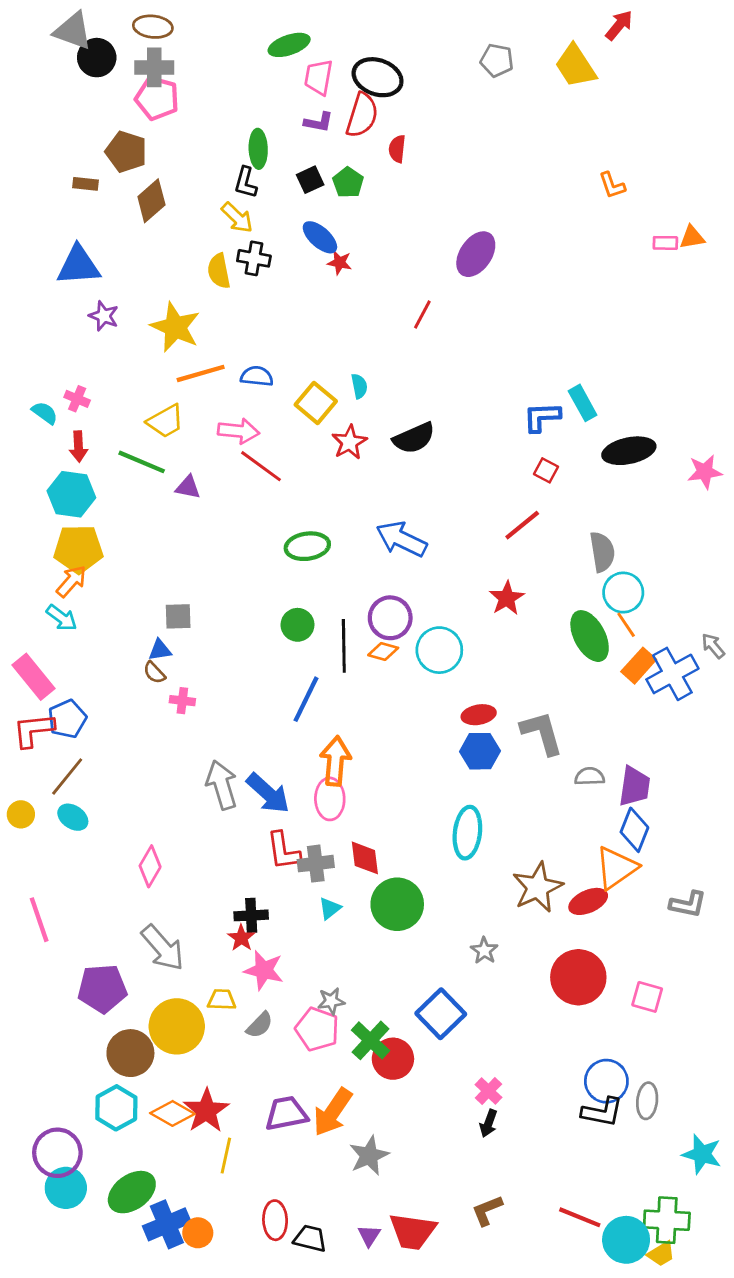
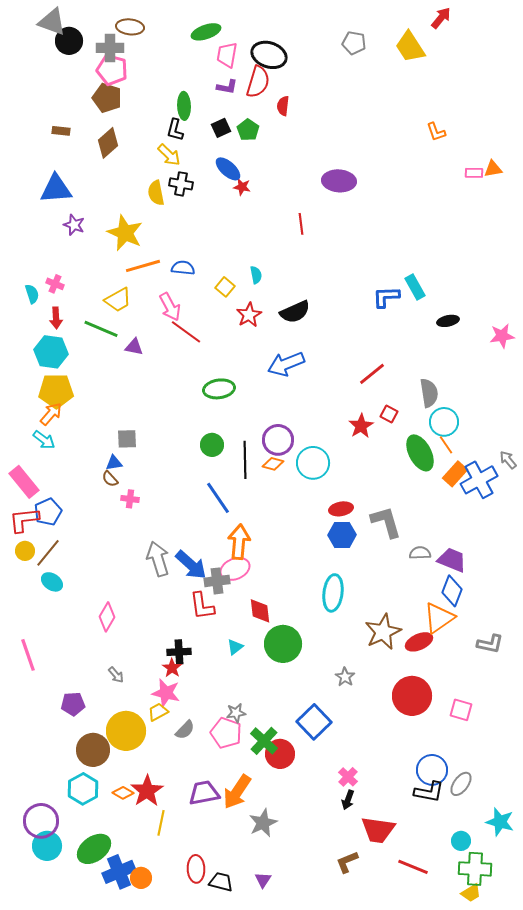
brown ellipse: (153, 27) -> (130, 27), moved
brown pentagon: (126, 152) -> (107, 98), moved
purple ellipse: (476, 254) -> (339, 181), turned 60
red line: (422, 315) -> (301, 224), turned -35
yellow square: (316, 403) -> (225, 287), size x0.7
cyan semicircle: (45, 413) -> (32, 294), turned 36
pink arrow: (239, 431) -> (170, 307), turned 56
black ellipse: (629, 451) -> (448, 321), size x0.6
red square: (546, 470) -> (389, 414), moved
blue arrow: (401, 539) -> (286, 364), moved, turned -48
blue line: (306, 699) -> (218, 498), turned -60
purple trapezoid: (634, 786) -> (452, 560), turned -76
pink ellipse: (330, 799) -> (235, 569), turned 68
yellow circle: (21, 814) -> (25, 551), moved
gray cross: (316, 864) -> (217, 581), moved
gray arrow: (163, 948) -> (116, 675), size x0.5
pink star: (264, 970) -> (166, 693), moved
purple pentagon: (102, 988) -> (73, 704), size x0.7
yellow trapezoid: (222, 1000) -> (158, 712), turned -30
gray ellipse: (647, 1101) -> (461, 784), turned 30
orange diamond: (173, 1113) -> (123, 793), size x0.7
red trapezoid: (413, 1231) -> (378, 830), moved
cyan circle: (626, 1240) -> (461, 841), moved, size x0.6

